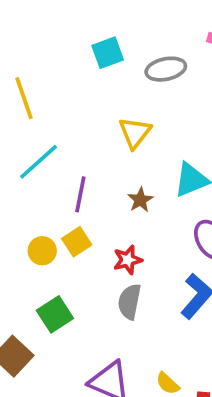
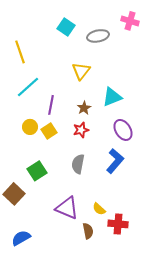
cyan square: (108, 53) -> (66, 27), turned -36
yellow circle: (42, 251) -> (30, 127), moved
red star: (128, 260) -> (81, 130), moved

